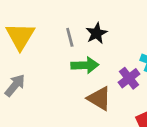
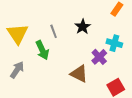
black star: (97, 33) -> (83, 27), moved
green arrow: (85, 65) -> (42, 50), moved, turned 72

